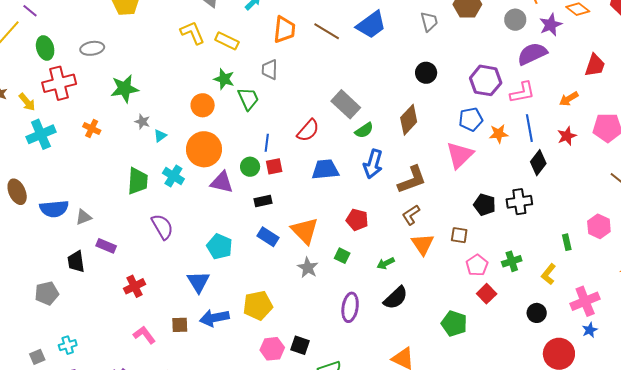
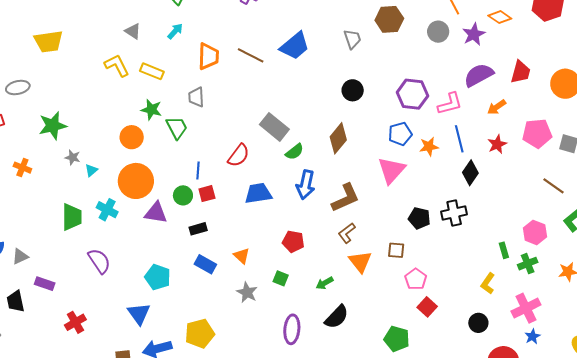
purple semicircle: (532, 54) -> (479, 75), moved
orange triangle: (305, 231) -> (242, 256), size x0.6
green cross: (512, 261) -> (528, 264), moved

